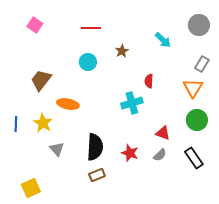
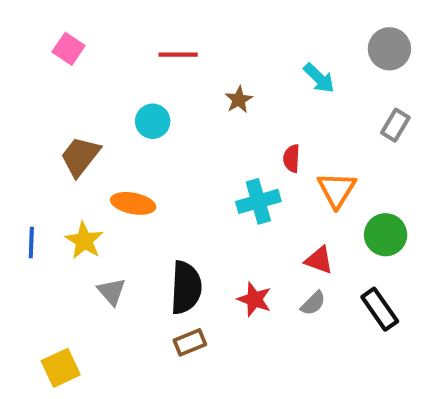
cyan circle: (88, 62) -> (153, 121), moved
orange triangle: (193, 88) -> (337, 190), moved

